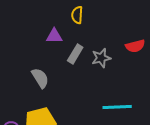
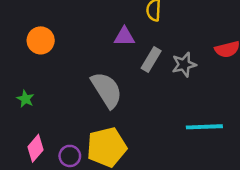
gray semicircle: (40, 78) -> (107, 90), size x1.4

